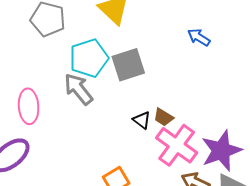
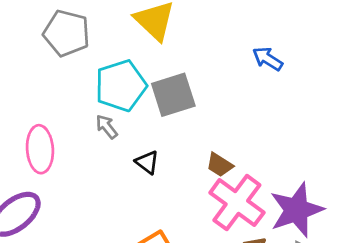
gray arrow: (78, 89) -> (107, 127), size x0.6
black triangle: (142, 120) -> (147, 162), moved

